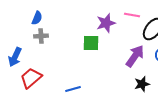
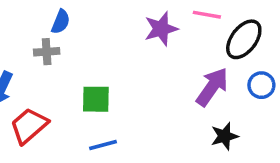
blue semicircle: (37, 18) -> (61, 22), moved
green square: (91, 43) -> (96, 99), moved

